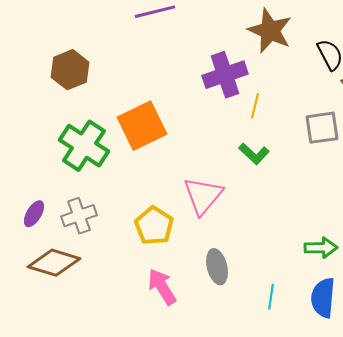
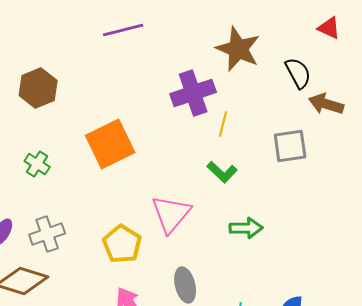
green cross: (84, 146) -> (37, 164), moved, size x0.5
green arrow: (321, 248) -> (246, 228), moved

